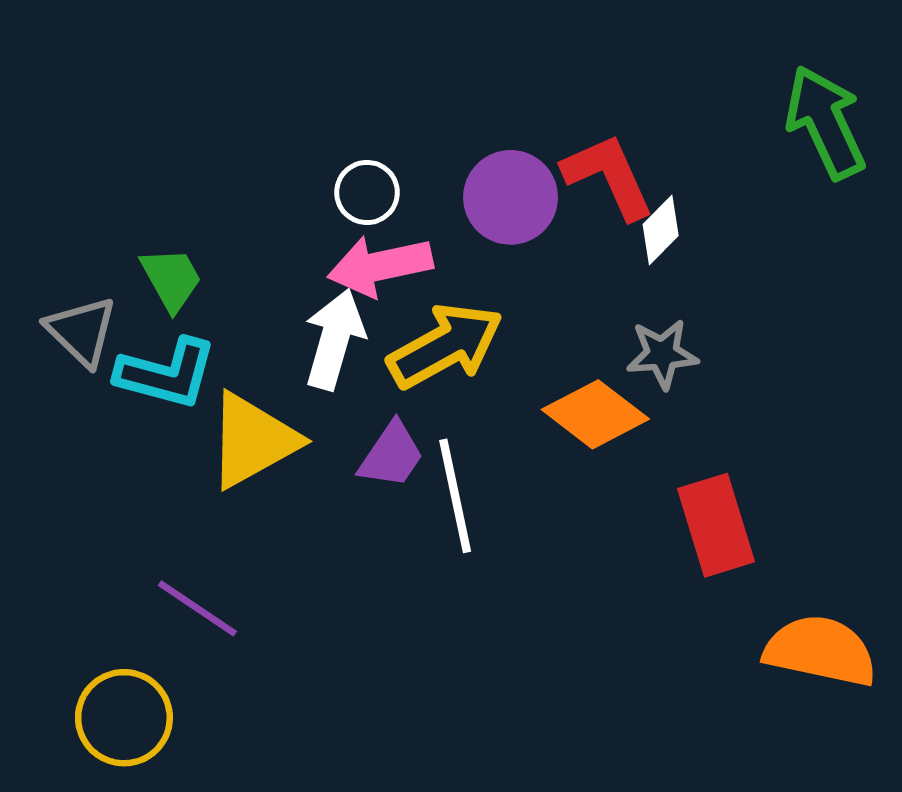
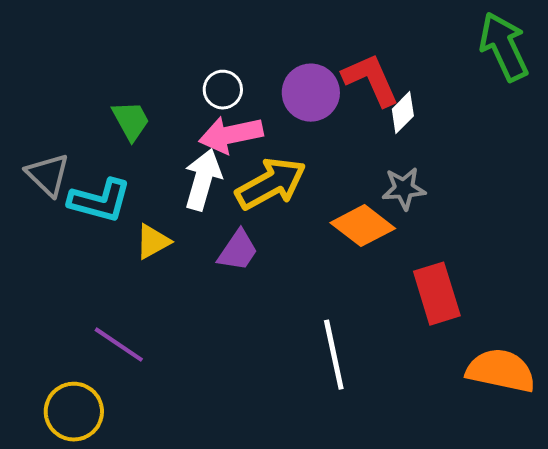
green trapezoid: (171, 279) -> (131, 121), moved
yellow triangle: (253, 440) -> (153, 242), size x0.6
white line: (455, 496) -> (334, 355), moved

